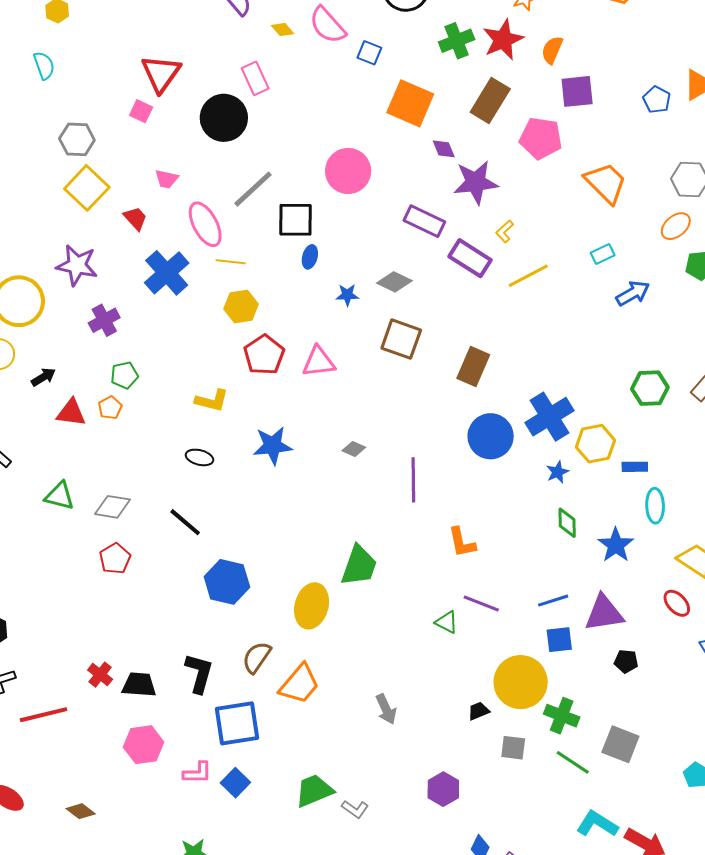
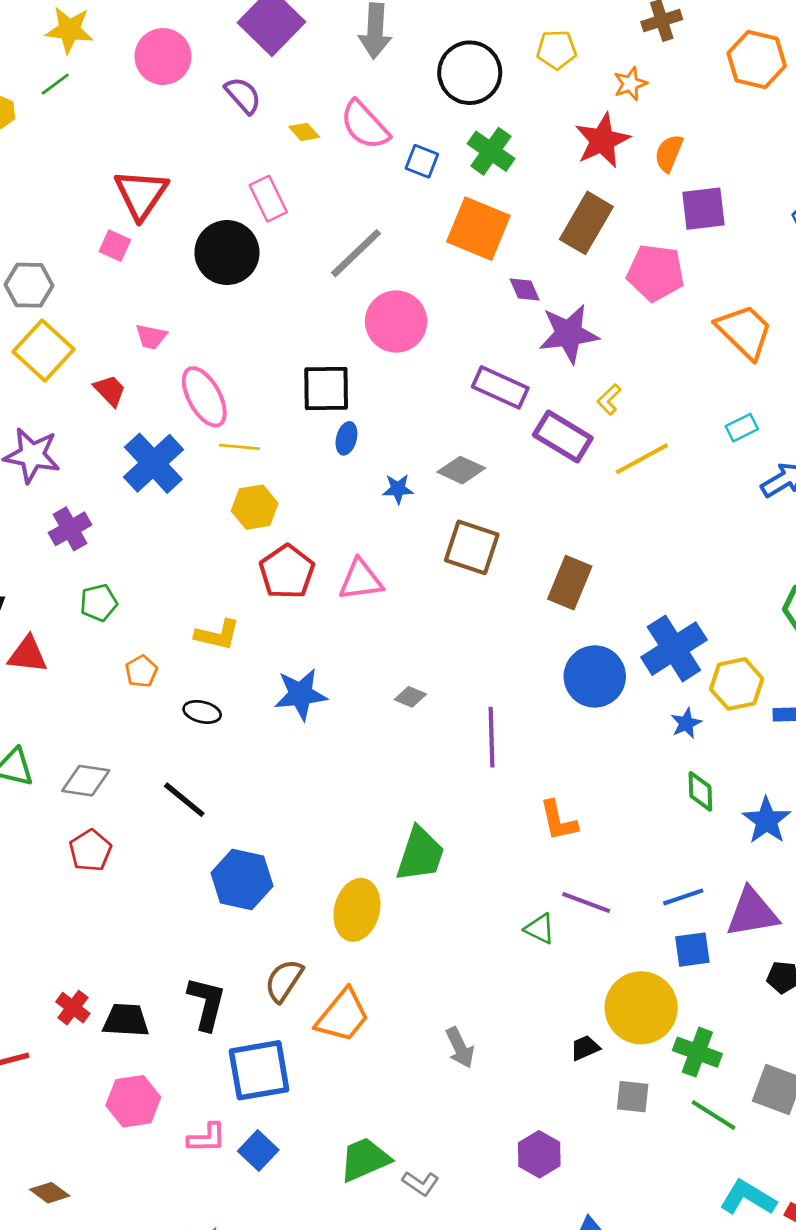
green cross: (457, 41) -> (491, 151), moved, turned -32
gray line: (253, 189) -> (356, 253), moved
orange pentagon: (110, 408) -> (141, 671), moved

